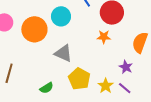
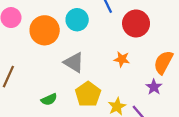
orange star: (104, 37) -> (122, 59), moved
purple star: (126, 67) -> (154, 87), moved

